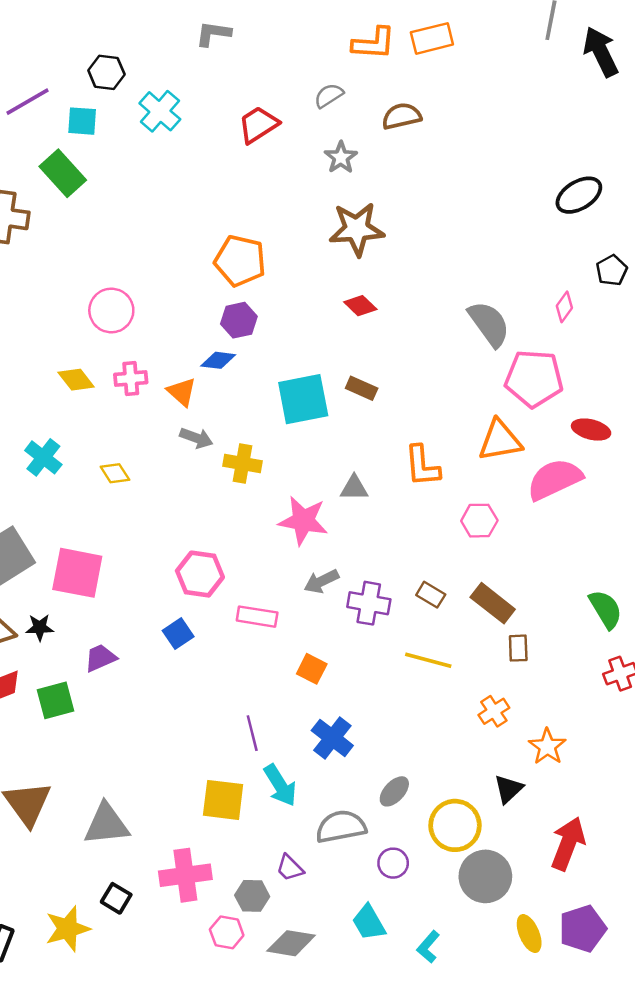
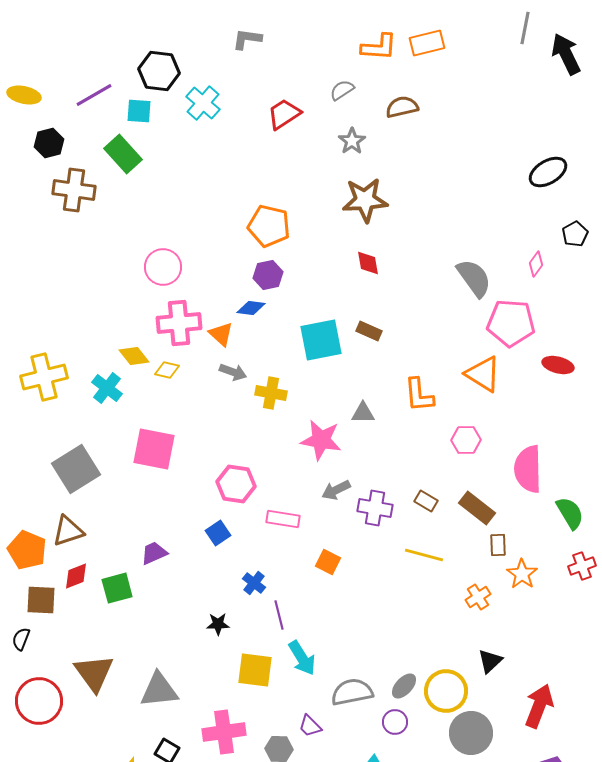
black hexagon: (106, 72) -> (159, 71), size x1.4
red diamond: (360, 306) -> (368, 263), turned 36
pink cross: (131, 378) -> (179, 323), size x1.6
yellow diamond: (76, 380) -> (134, 356), moved
orange triangle: (500, 440) -> (483, 374), turned 42
yellow diamond: (115, 473) -> (167, 370), moved, turned -45
pink semicircle: (555, 479) -> (528, 469), moved, turned -66
pink square: (77, 573) -> (154, 449), moved
black star: (40, 627) -> (218, 624), moved
blue cross: (332, 738) -> (254, 583), moved, size x0.7
orange star: (547, 746) -> (522, 574), moved
gray ellipse: (394, 791) -> (404, 686), moved

